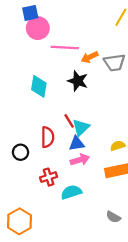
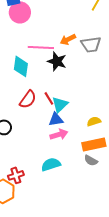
pink line: (65, 48) -> (41, 47), moved
red semicircle: (48, 137) -> (28, 99), moved, turned 36
red cross: (49, 177) -> (16, 175), moved
gray semicircle: (113, 217) -> (91, 160), moved

